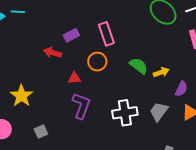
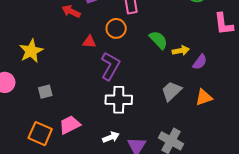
purple semicircle: (181, 89) -> (200, 62), moved
purple L-shape: (81, 106) -> (110, 66), moved
white cross: (125, 113) -> (119, 100), moved

